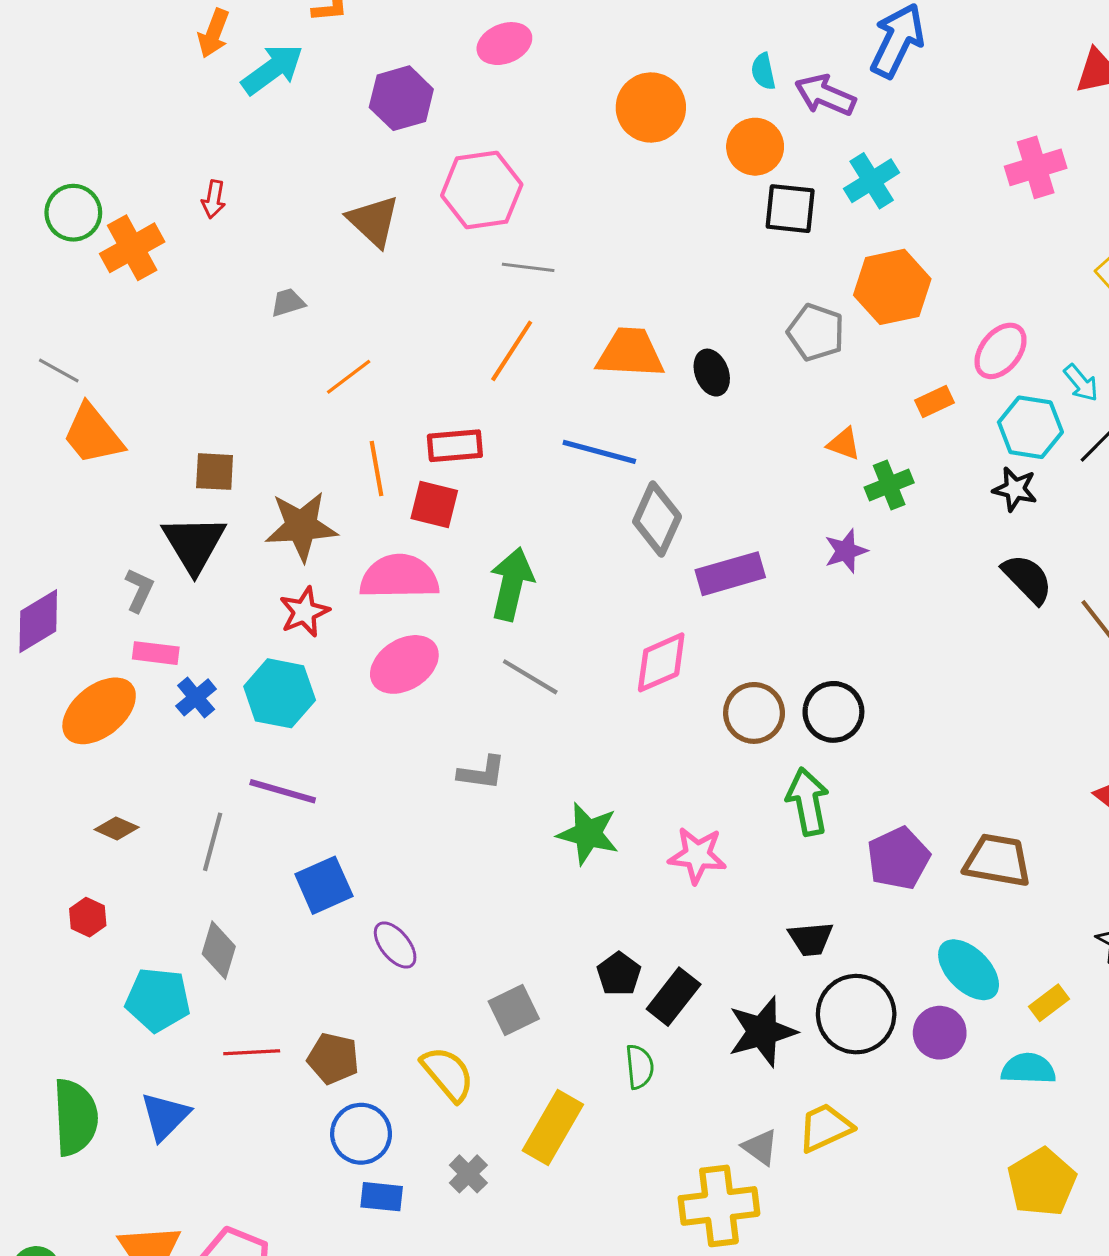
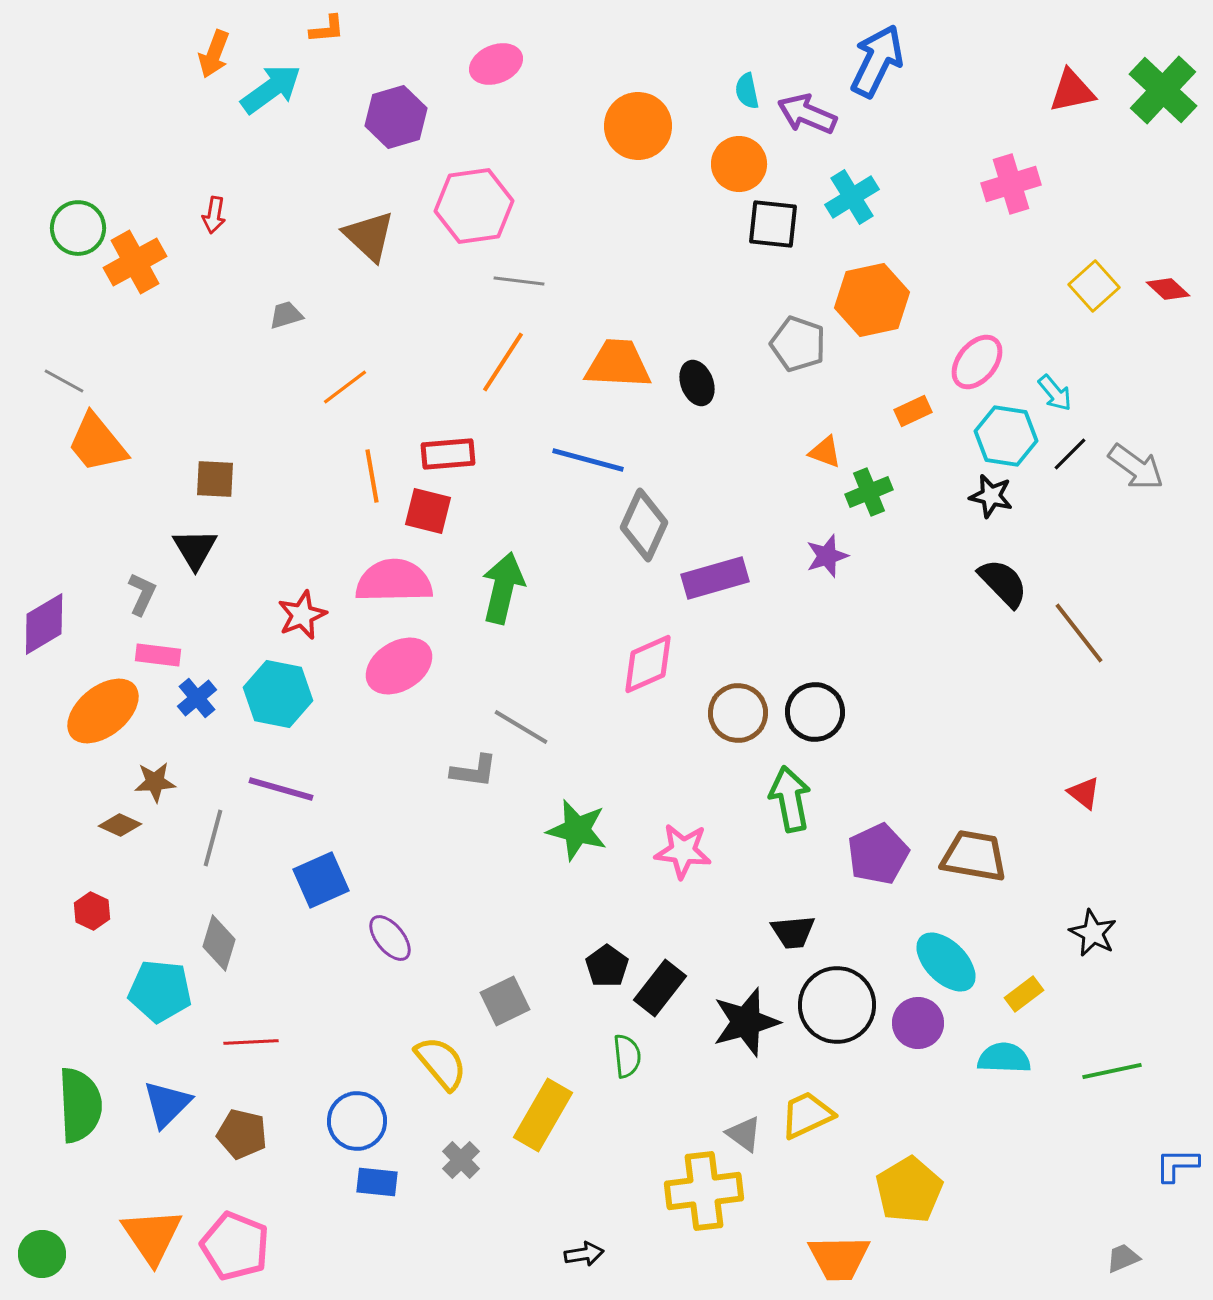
brown star: (301, 526) -> (155, 782), moved, size x0.6
black triangle: (194, 544) -> (195, 549), size x0.7
gray line: (530, 677) -> (521, 727), moved
brown pentagon: (333, 1058) -> (242, 1134), moved
yellow pentagon: (1042, 1182) -> (909, 1190), moved

